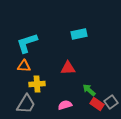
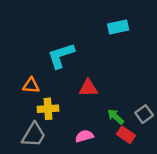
cyan rectangle: (79, 34) -> (118, 27), moved
cyan L-shape: (27, 43) -> (61, 56), moved
gray square: (111, 102) -> (144, 114), moved

